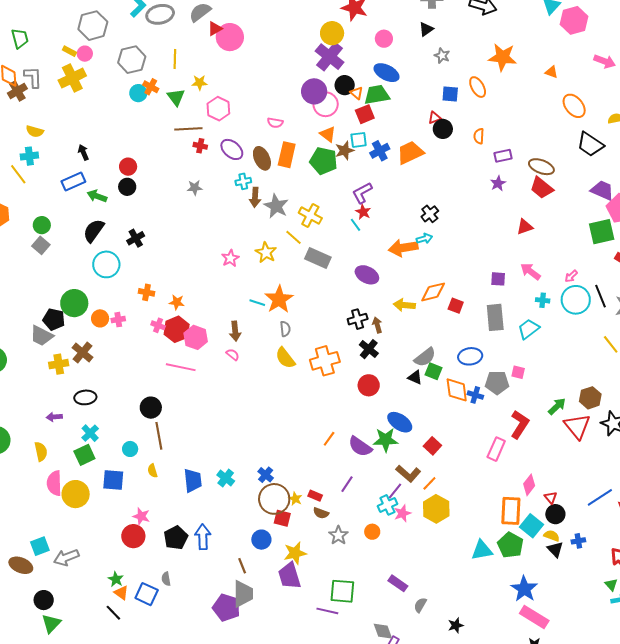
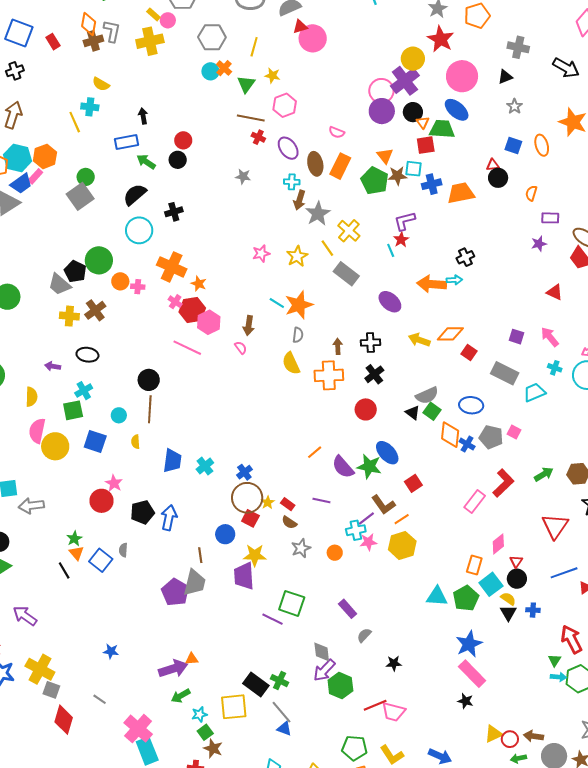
pink circle: (384, 39) -> (462, 76), size x1.8
pink circle: (326, 104) -> (381, 91), moved
red triangle: (525, 227) -> (555, 292), turned 30
gray square: (41, 245) -> (80, 196), size x1.5
orange cross: (147, 292) -> (172, 267), size x1.8
gray rectangle: (495, 317) -> (505, 373), turned -72
brown arrow: (377, 325) -> (338, 346), moved
red triangle: (577, 426) -> (555, 526), moved
purple line: (347, 484) -> (321, 500), turned 54
orange rectangle: (511, 511) -> (474, 565), size x0.7

